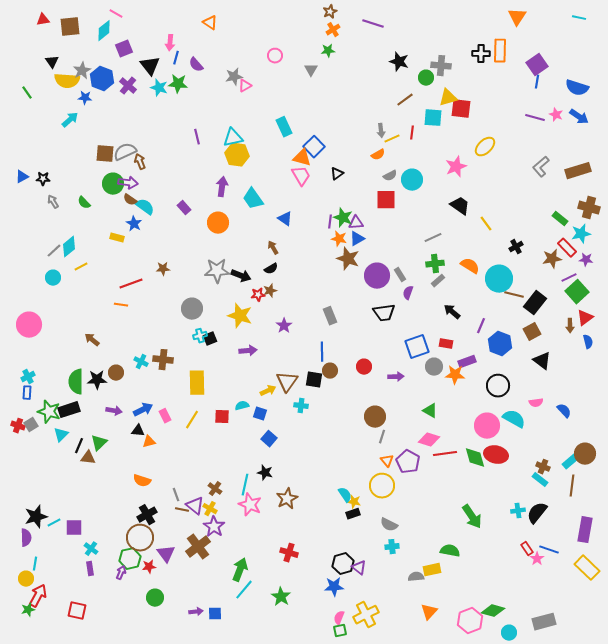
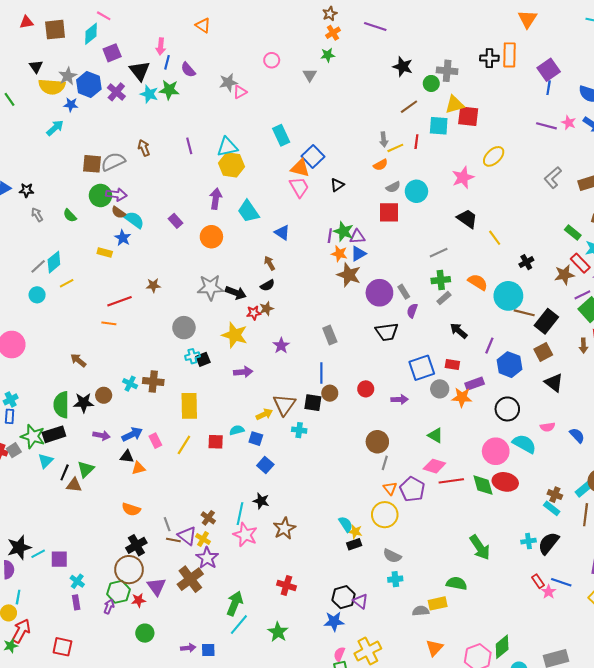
brown arrow: (140, 162) -> (144, 148), moved
green diamond: (493, 611) -> (502, 647), turned -55

